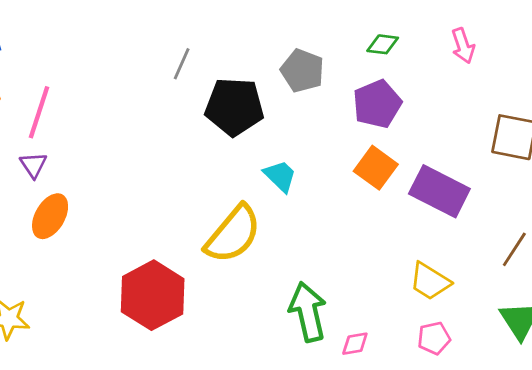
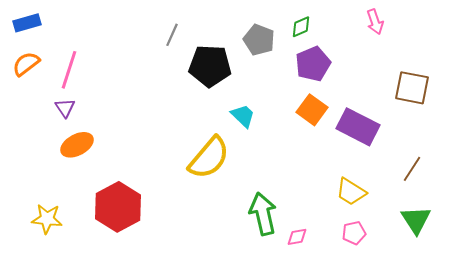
green diamond: (383, 44) -> (301, 27), moved, turned -30
orange ellipse: (50, 216) -> (77, 145), turned 32
red hexagon: (153, 295) -> (118, 207), moved

